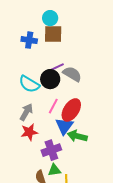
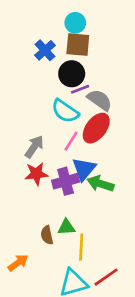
blue cross: (29, 40) -> (45, 50), turned 35
black circle: (50, 79) -> (72, 74), moved
cyan semicircle: (29, 84) -> (65, 111), moved
red ellipse: (71, 110) -> (96, 128), moved
purple cross: (51, 150) -> (66, 181), moved

